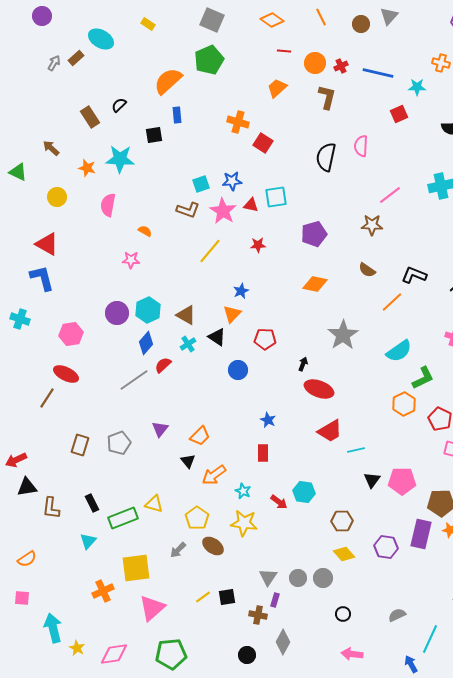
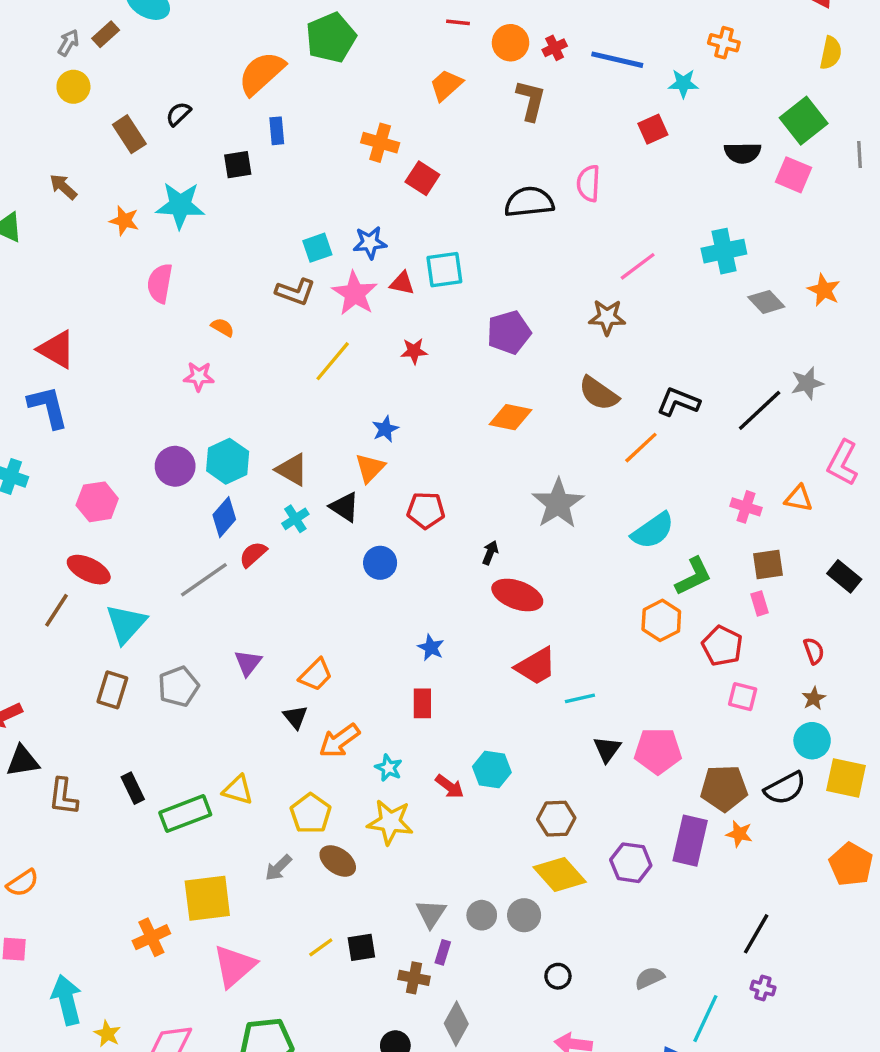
black semicircle: (326, 157) -> (529, 202), turned 72
yellow circle: (57, 197) -> (73, 87), moved
brown semicircle: (367, 270) -> (599, 393), size x1.4
cyan triangle: (88, 541) -> (126, 624), moved, size x1.5
yellow diamond: (344, 554) -> (560, 875), size x1.4

